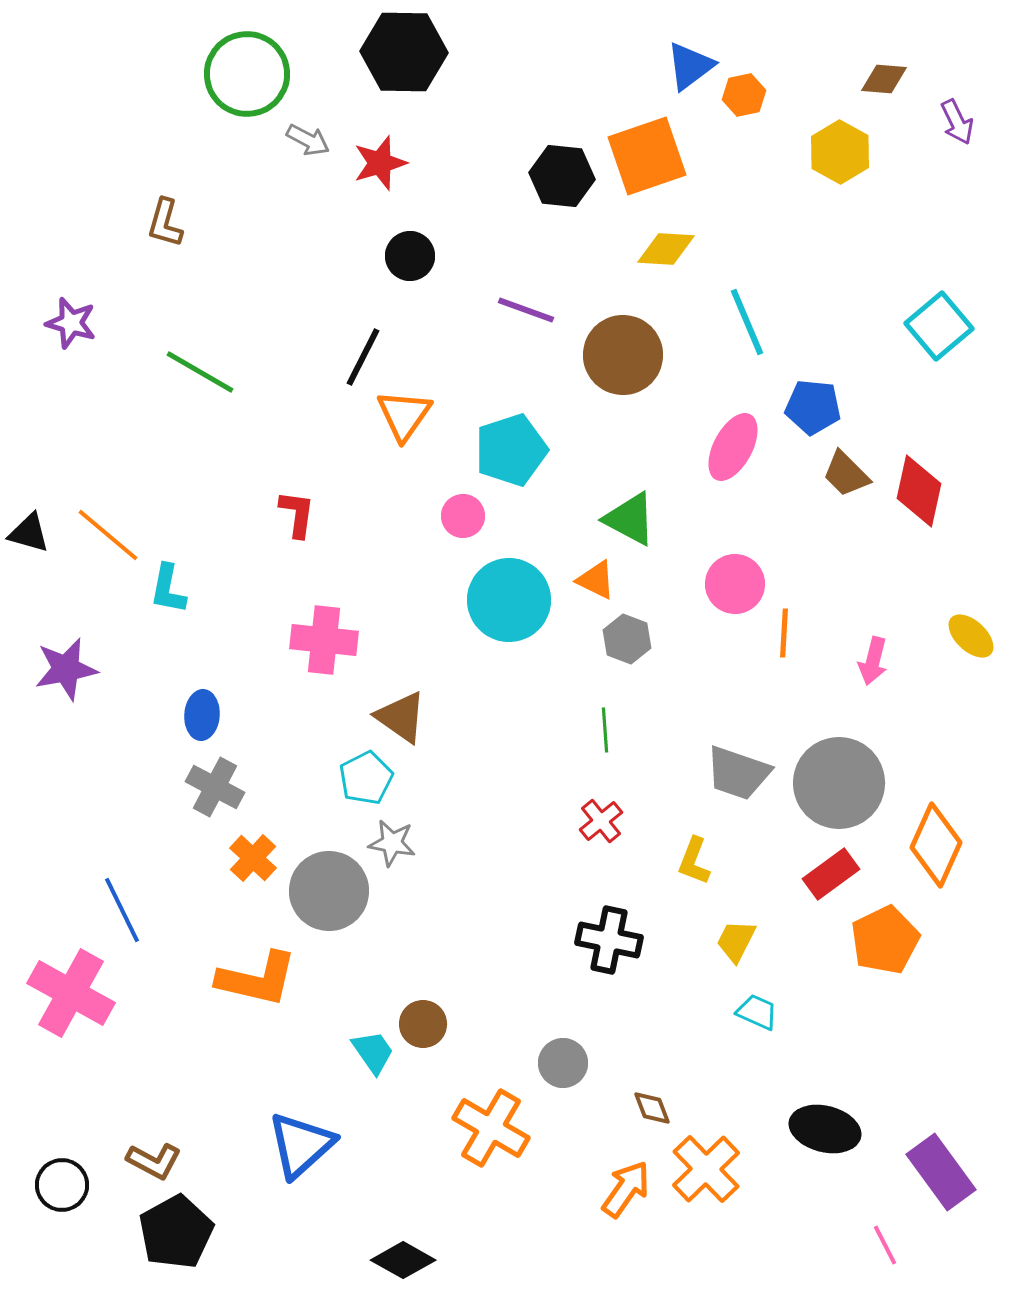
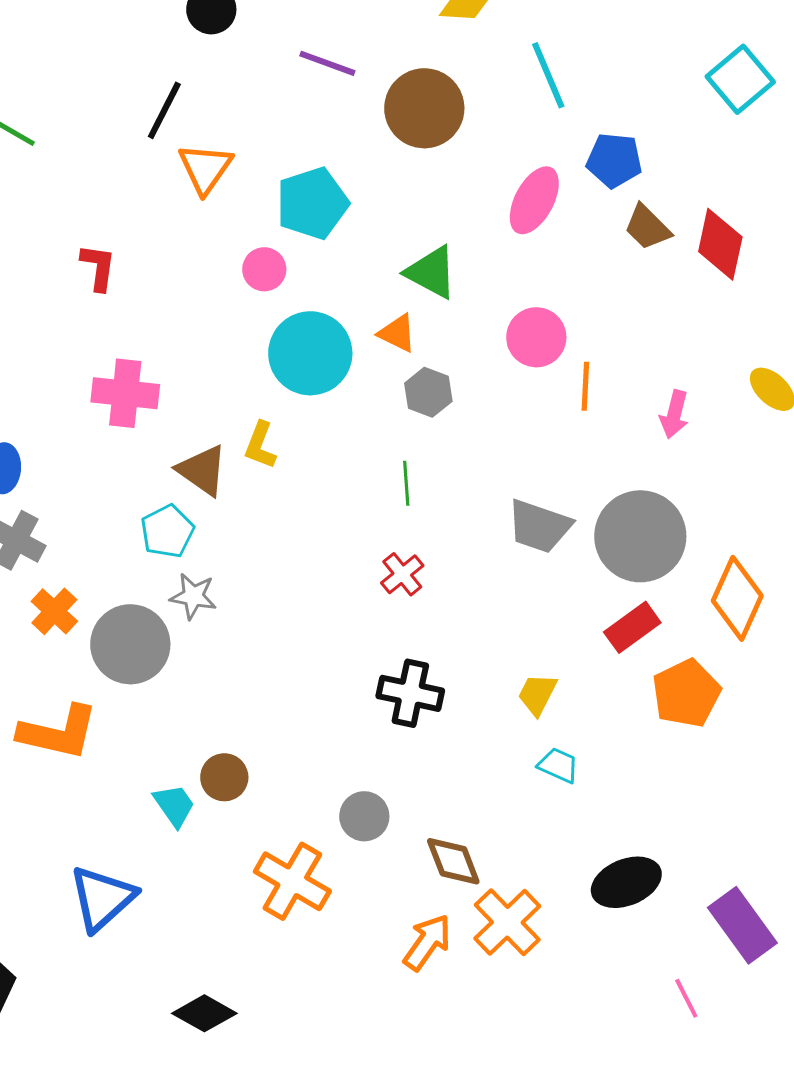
yellow L-shape: (694, 861) -> (260, 445), moved
brown diamond: (652, 1108) -> (453, 861), size x1.5
black ellipse: (825, 1129) -> (626, 882), turned -36

